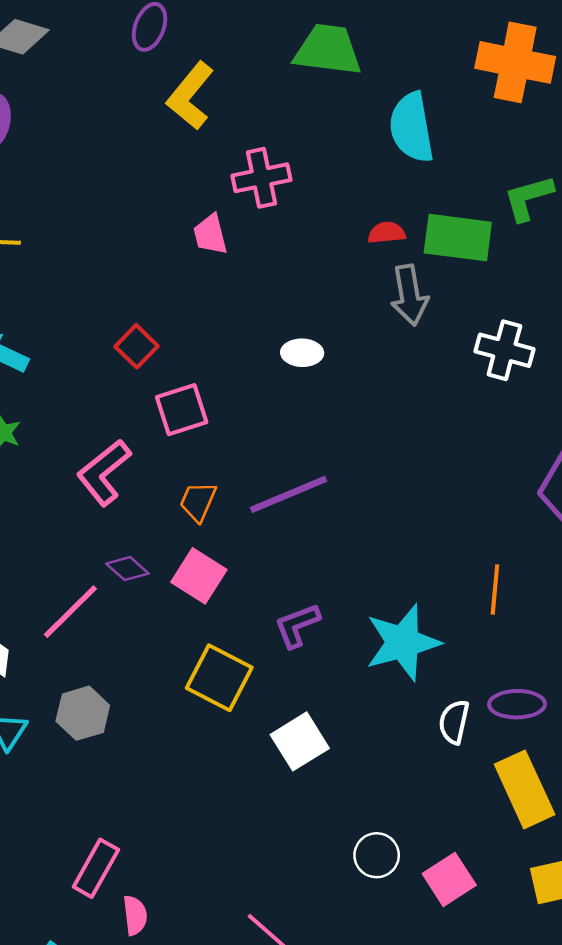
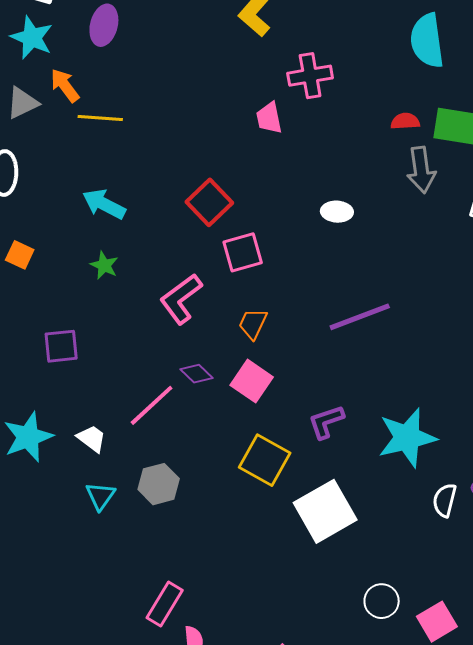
red square: (136, 346) -> (209, 202), size x1.4
purple line: (289, 494) -> (360, 317), moved
white square: (300, 741) -> (325, 511), size x1.4

